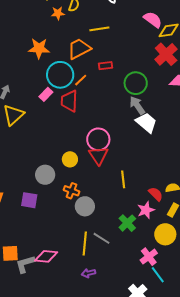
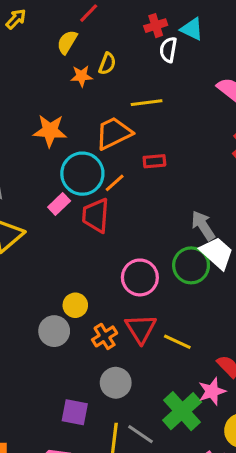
green circle: (136, 83) -> (191, 265), moved
red triangle: (99, 155) -> (141, 329), moved
yellow circle: (70, 159) -> (75, 305), moved
yellow line: (123, 179) -> (177, 342), turned -60
orange cross: (72, 191) -> (105, 336), moved, turned 35
purple square: (29, 200) -> (75, 412), moved
green cross: (127, 223) -> (182, 411), size x1.4

